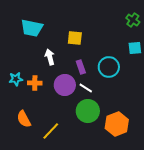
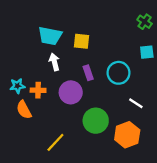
cyan trapezoid: (32, 28) -> (50, 36), moved
white line: (86, 88) -> (136, 103), moved
orange semicircle: (24, 119) -> (24, 110), moved

